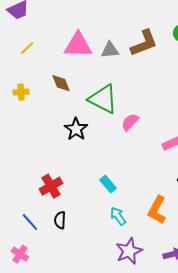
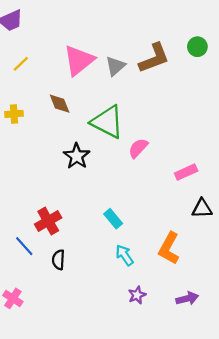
pink triangle: (78, 45) -> (79, 60), turned -40
gray triangle: (110, 50) -> (115, 66), turned -36
blue line: (30, 222) -> (24, 246), moved
purple star: (129, 251) -> (137, 295), size x0.6

